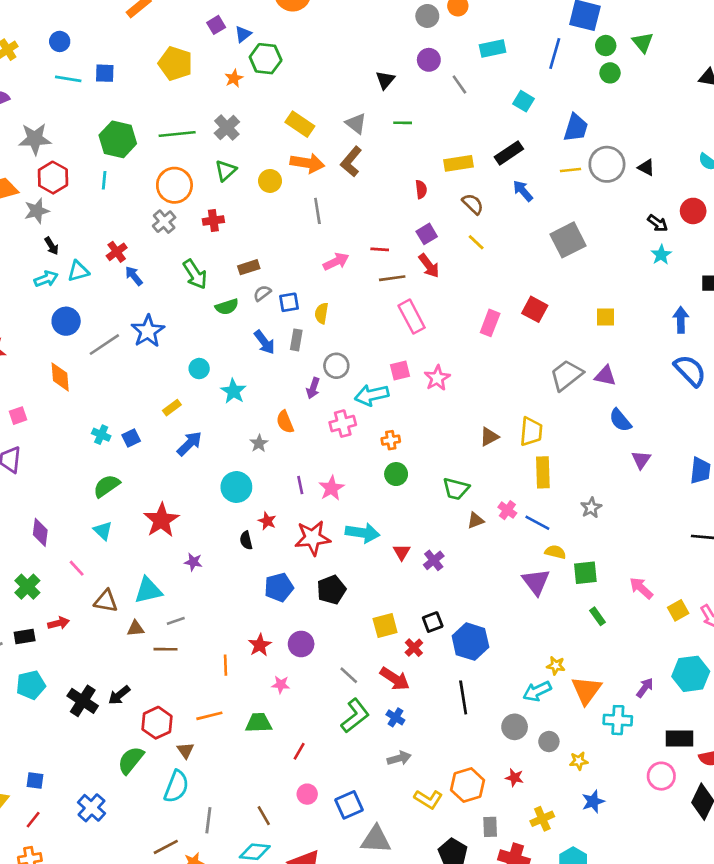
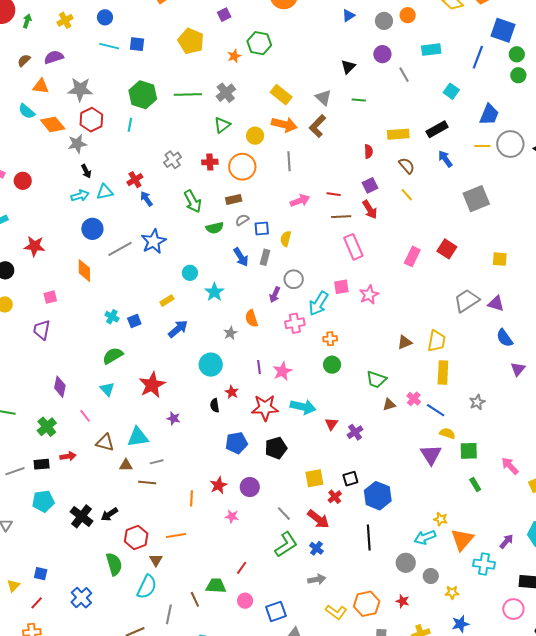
blue triangle: (243, 34) -> (348, 16), moved
orange circle: (174, 185) -> (242, 167), moved
cyan arrow: (372, 395) -> (319, 303), turned -50
green trapezoid: (259, 723) -> (216, 586), moved
green semicircle: (131, 760) -> (114, 564), turned 120
brown line: (264, 816) -> (195, 599), moved

